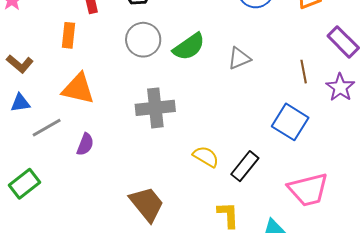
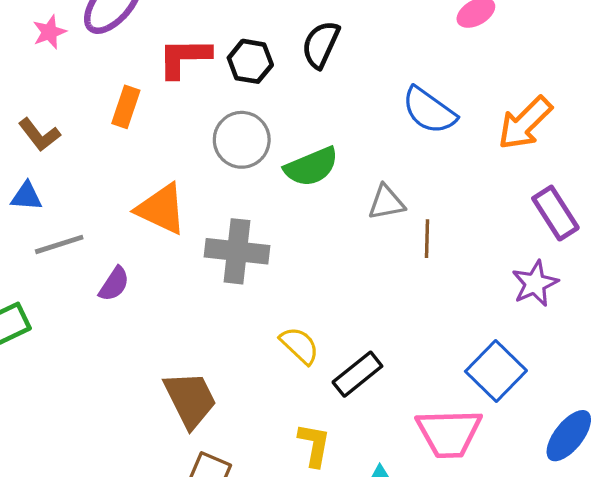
brown line: (304, 72) -> (427, 239), moved
orange triangle: (78, 89) -> (161, 209), moved
blue square: (290, 122) -> (496, 371), moved

